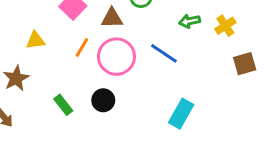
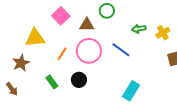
yellow triangle: (35, 40) -> (35, 38), size x1.5
orange line: (82, 48) -> (62, 54), moved

